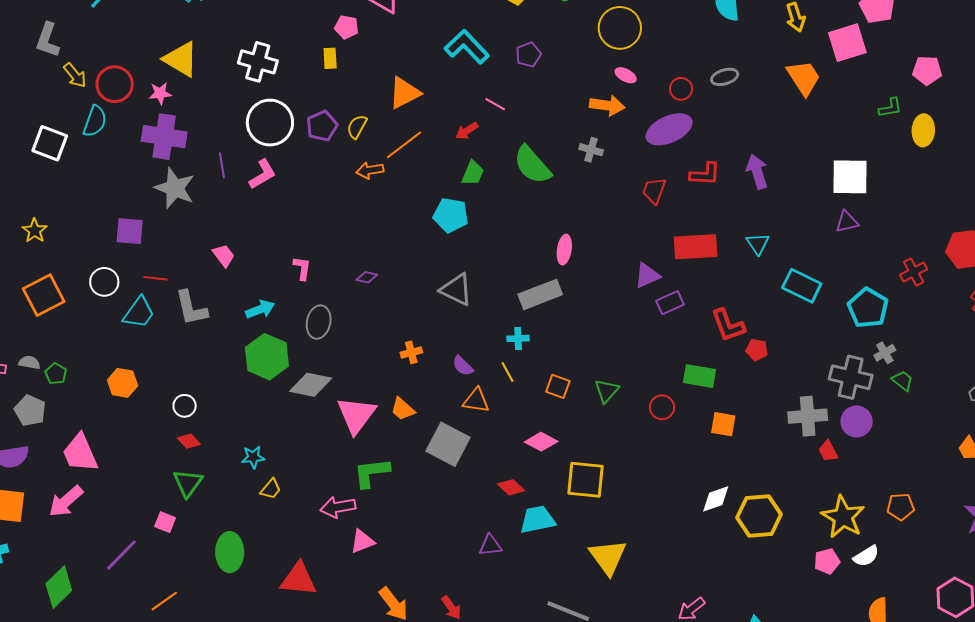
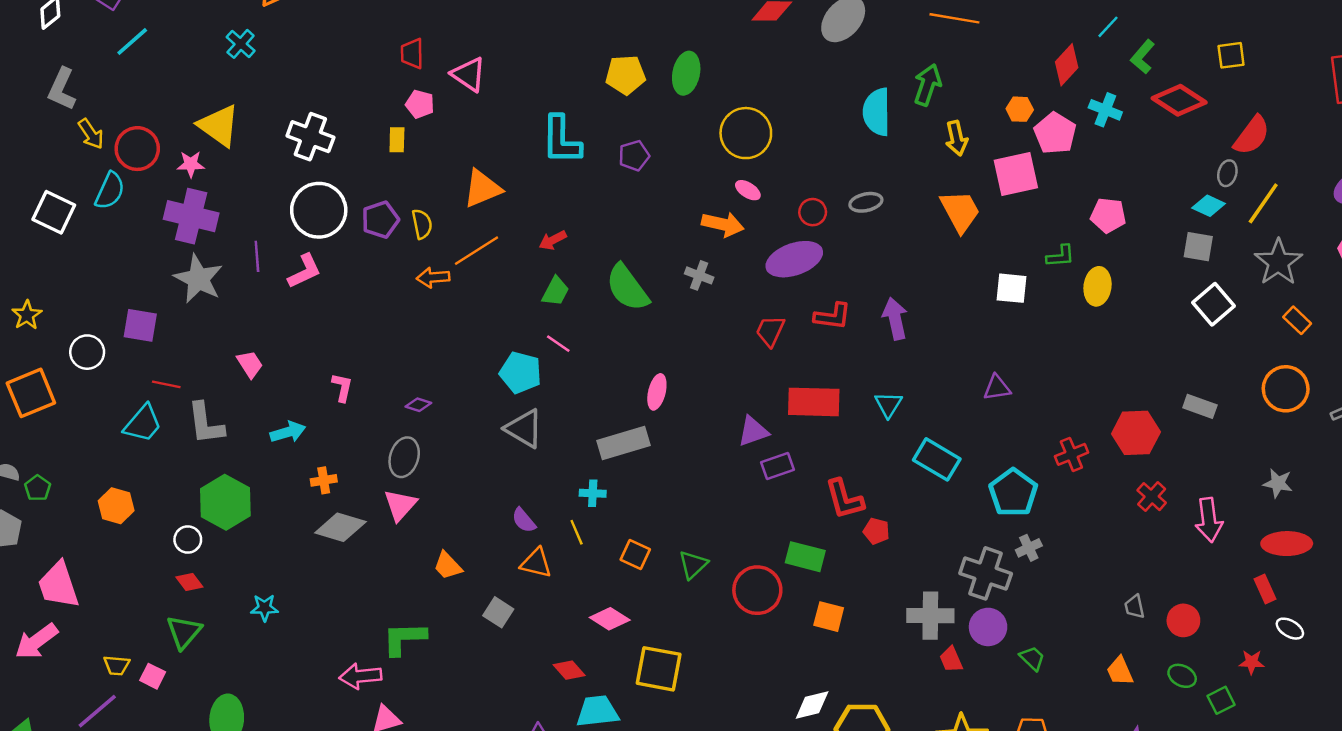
cyan L-shape: (467, 47) -> (561, 140), turned -141
pink line: (495, 104) -> (558, 344), moved
yellow semicircle: (357, 127) -> (422, 224), turned 135
white square: (850, 177) -> (1011, 288), moved, size x0.7
cyan pentagon: (451, 215) -> (521, 372), moved
white circle: (104, 282) -> (87, 352), moved
gray ellipse: (319, 322) -> (404, 457), moved
orange cross: (411, 352) -> (324, 480), moved
green hexagon: (267, 357) -> (225, 502), moved
green trapezoid: (903, 381) -> (1032, 658), moved
red circle: (662, 407) -> (757, 590), size x1.6
pink triangle: (356, 415) -> (400, 505), moved, size x0.7
gray square: (448, 444) -> (498, 612), size x0.6
yellow trapezoid: (271, 489) -> (117, 665), moved, turned 50

